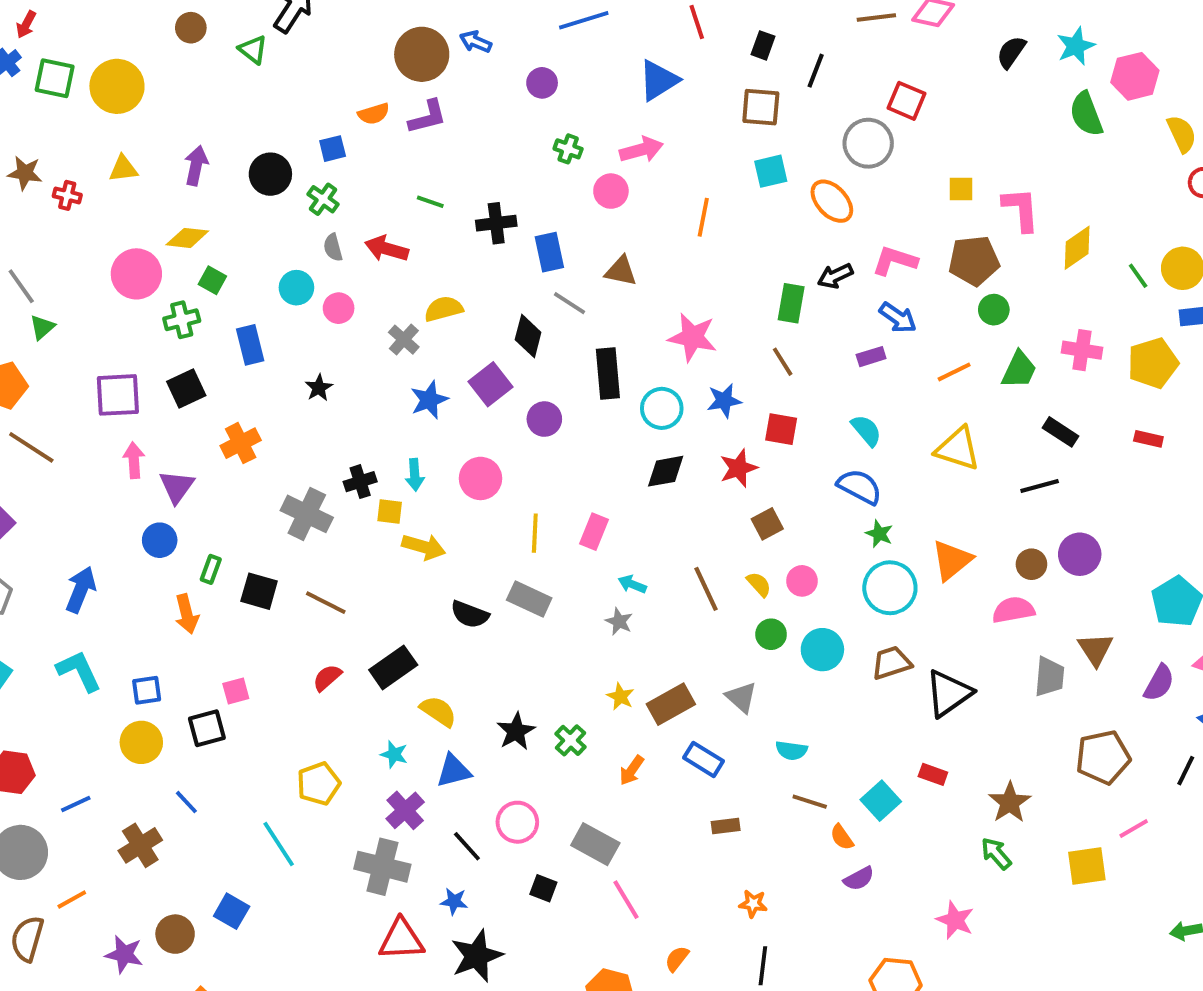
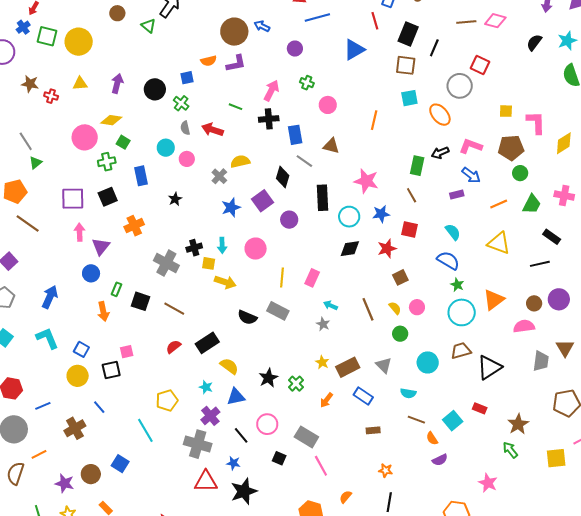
black rectangle: (763, 45) -> (408, 34), size x1.6
pink arrow: (641, 150) -> (271, 91), moved, turned -50
cyan circle: (822, 650) -> (428, 362), moved
blue square: (147, 690) -> (81, 349), turned 35

